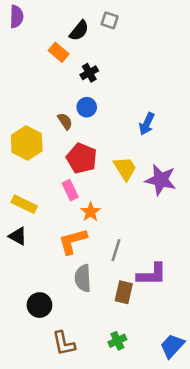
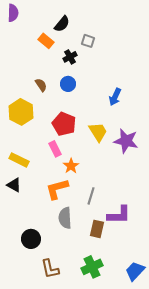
gray square: (110, 20) -> (88, 41), moved
brown semicircle: (65, 121) -> (41, 85), moved
green cross: (117, 341) -> (92, 267), size x1.5

